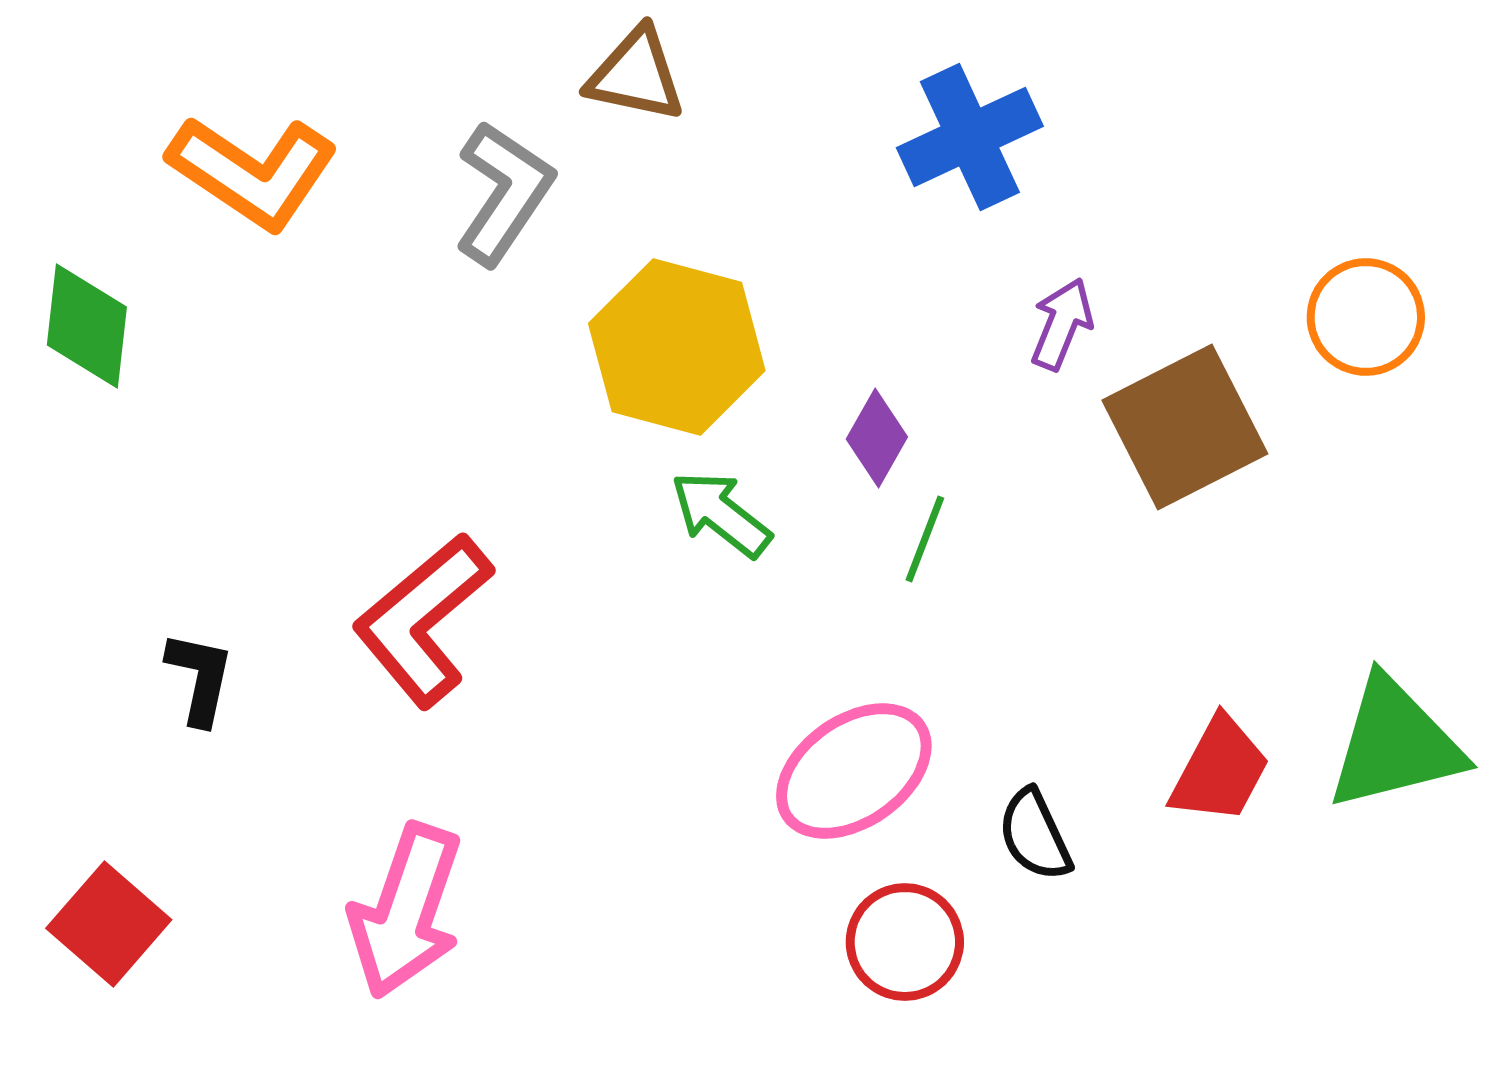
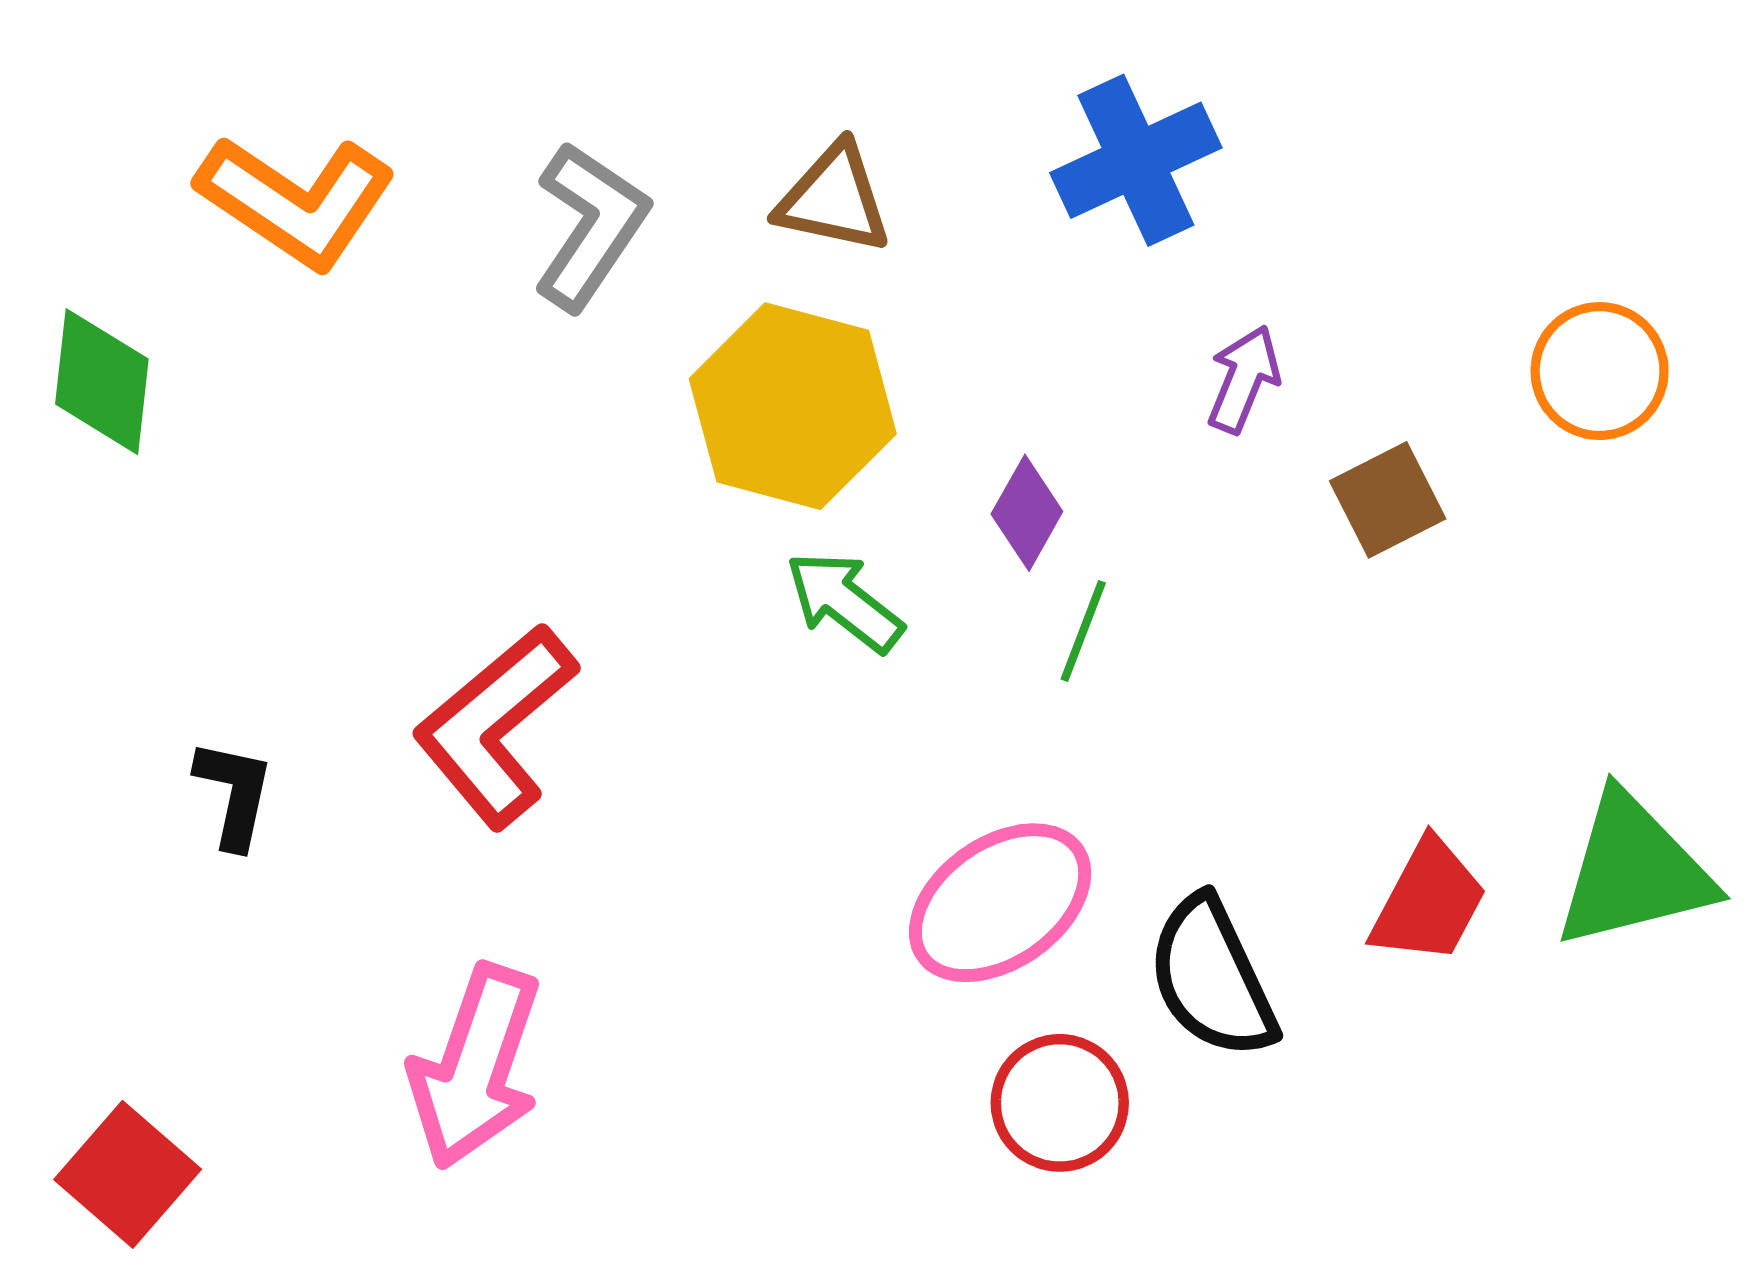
brown triangle: (636, 75) -> (834, 199), moved
brown square: (1185, 427) -> (1388, 500), size x0.6
black semicircle: (1035, 835) -> (1212, 978), size x1.5
red square: (109, 924) -> (128, 1174), moved

